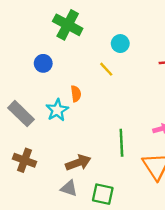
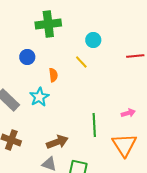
green cross: (68, 25) -> (48, 24), turned -35
orange semicircle: (76, 94) -> (53, 75), moved

